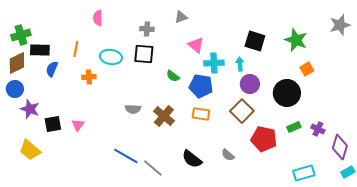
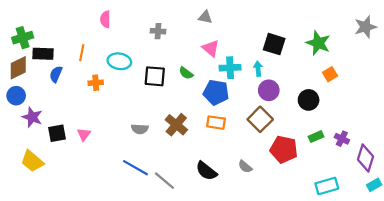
gray triangle: (181, 17) -> (205, 17), moved, turned 32
black square: (144, 54) -> (155, 76), moved
green semicircle: (173, 76) -> (186, 73), moved
black circle: (287, 93) -> (309, 100), size x0.7
gray semicircle: (133, 109) -> (140, 129), moved

